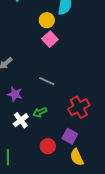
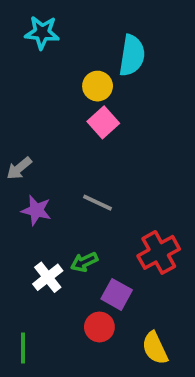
purple star: (15, 94) -> (36, 210), moved
purple square: (70, 136) -> (117, 294), moved

